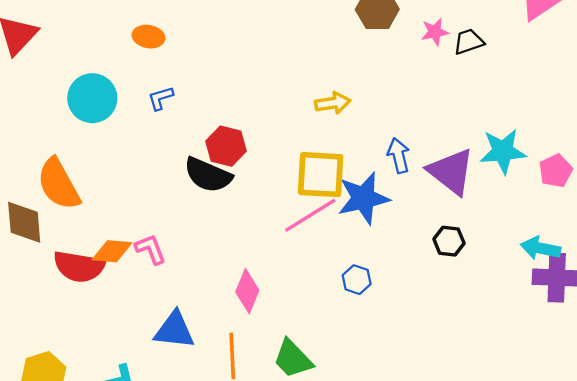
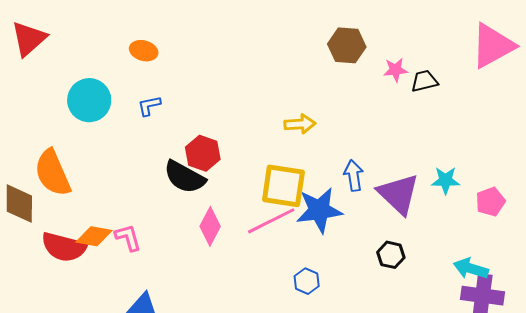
cyan star: (503, 151) -> (446, 180), size x0.7
pink diamond: (247, 291) -> (210, 226), moved

